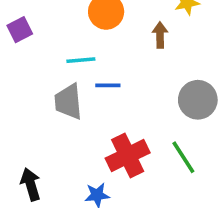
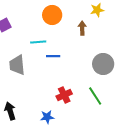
gray trapezoid: (68, 102) -> (17, 65), moved
red cross: (128, 155) -> (64, 95), size x0.7

